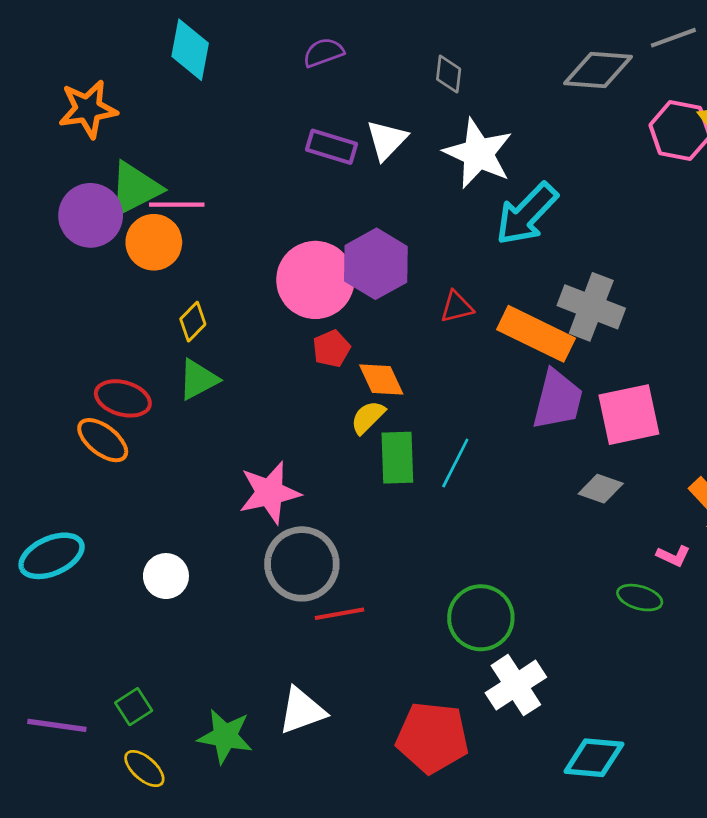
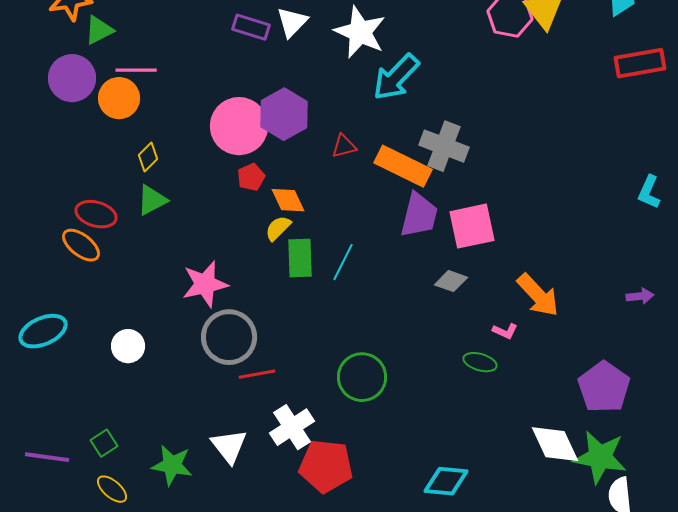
green triangle: (135, 188) -> (99, 30), moved, size x0.7
white cross: (516, 685) -> (292, 427), moved
white triangle: (302, 711) -> (229, 446), turned -48

